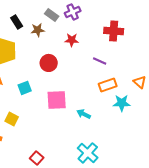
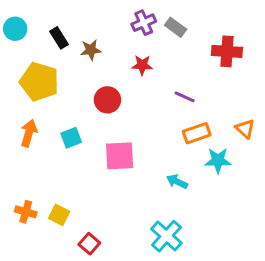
gray rectangle: (52, 15) -> (176, 27), moved
red cross: (114, 31) -> (227, 51), moved
cyan arrow: (84, 114) -> (177, 182), moved
yellow square: (12, 119) -> (59, 215), moved

